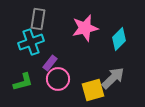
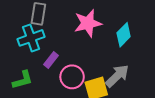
pink circle: (58, 79) -> (72, 77), moved

